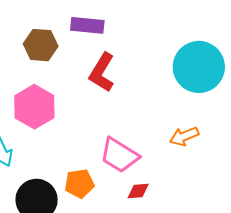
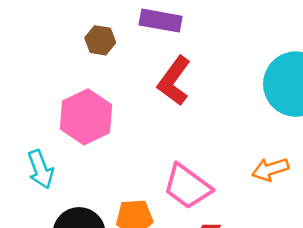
brown hexagon: (41, 45) -> (100, 40), size x0.7

